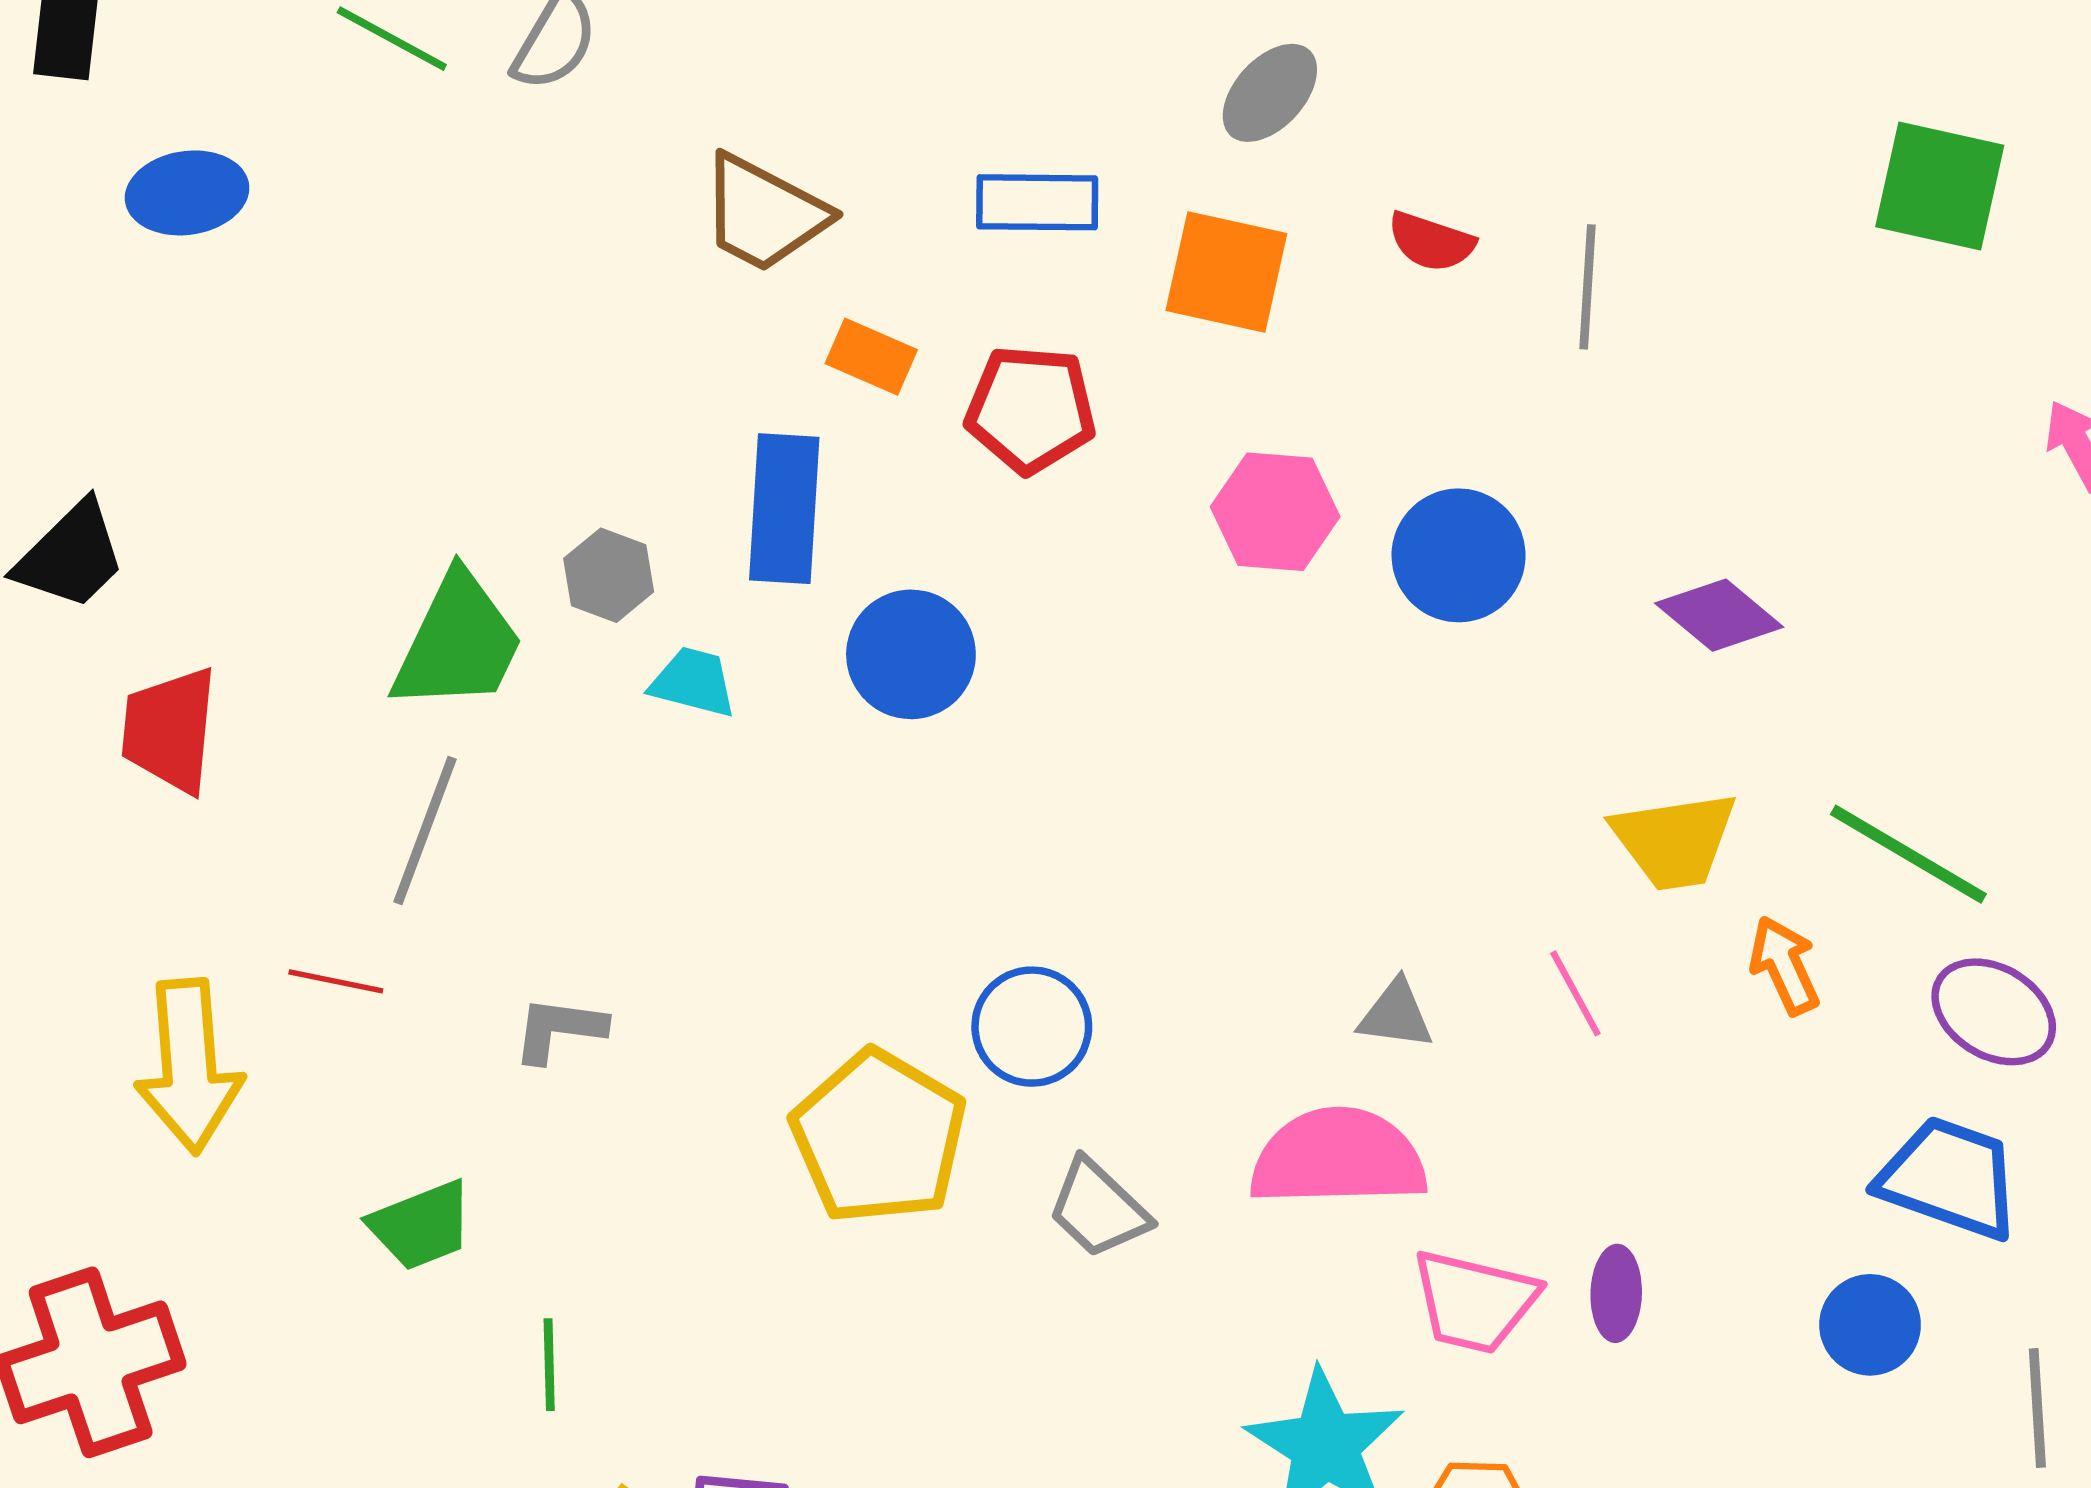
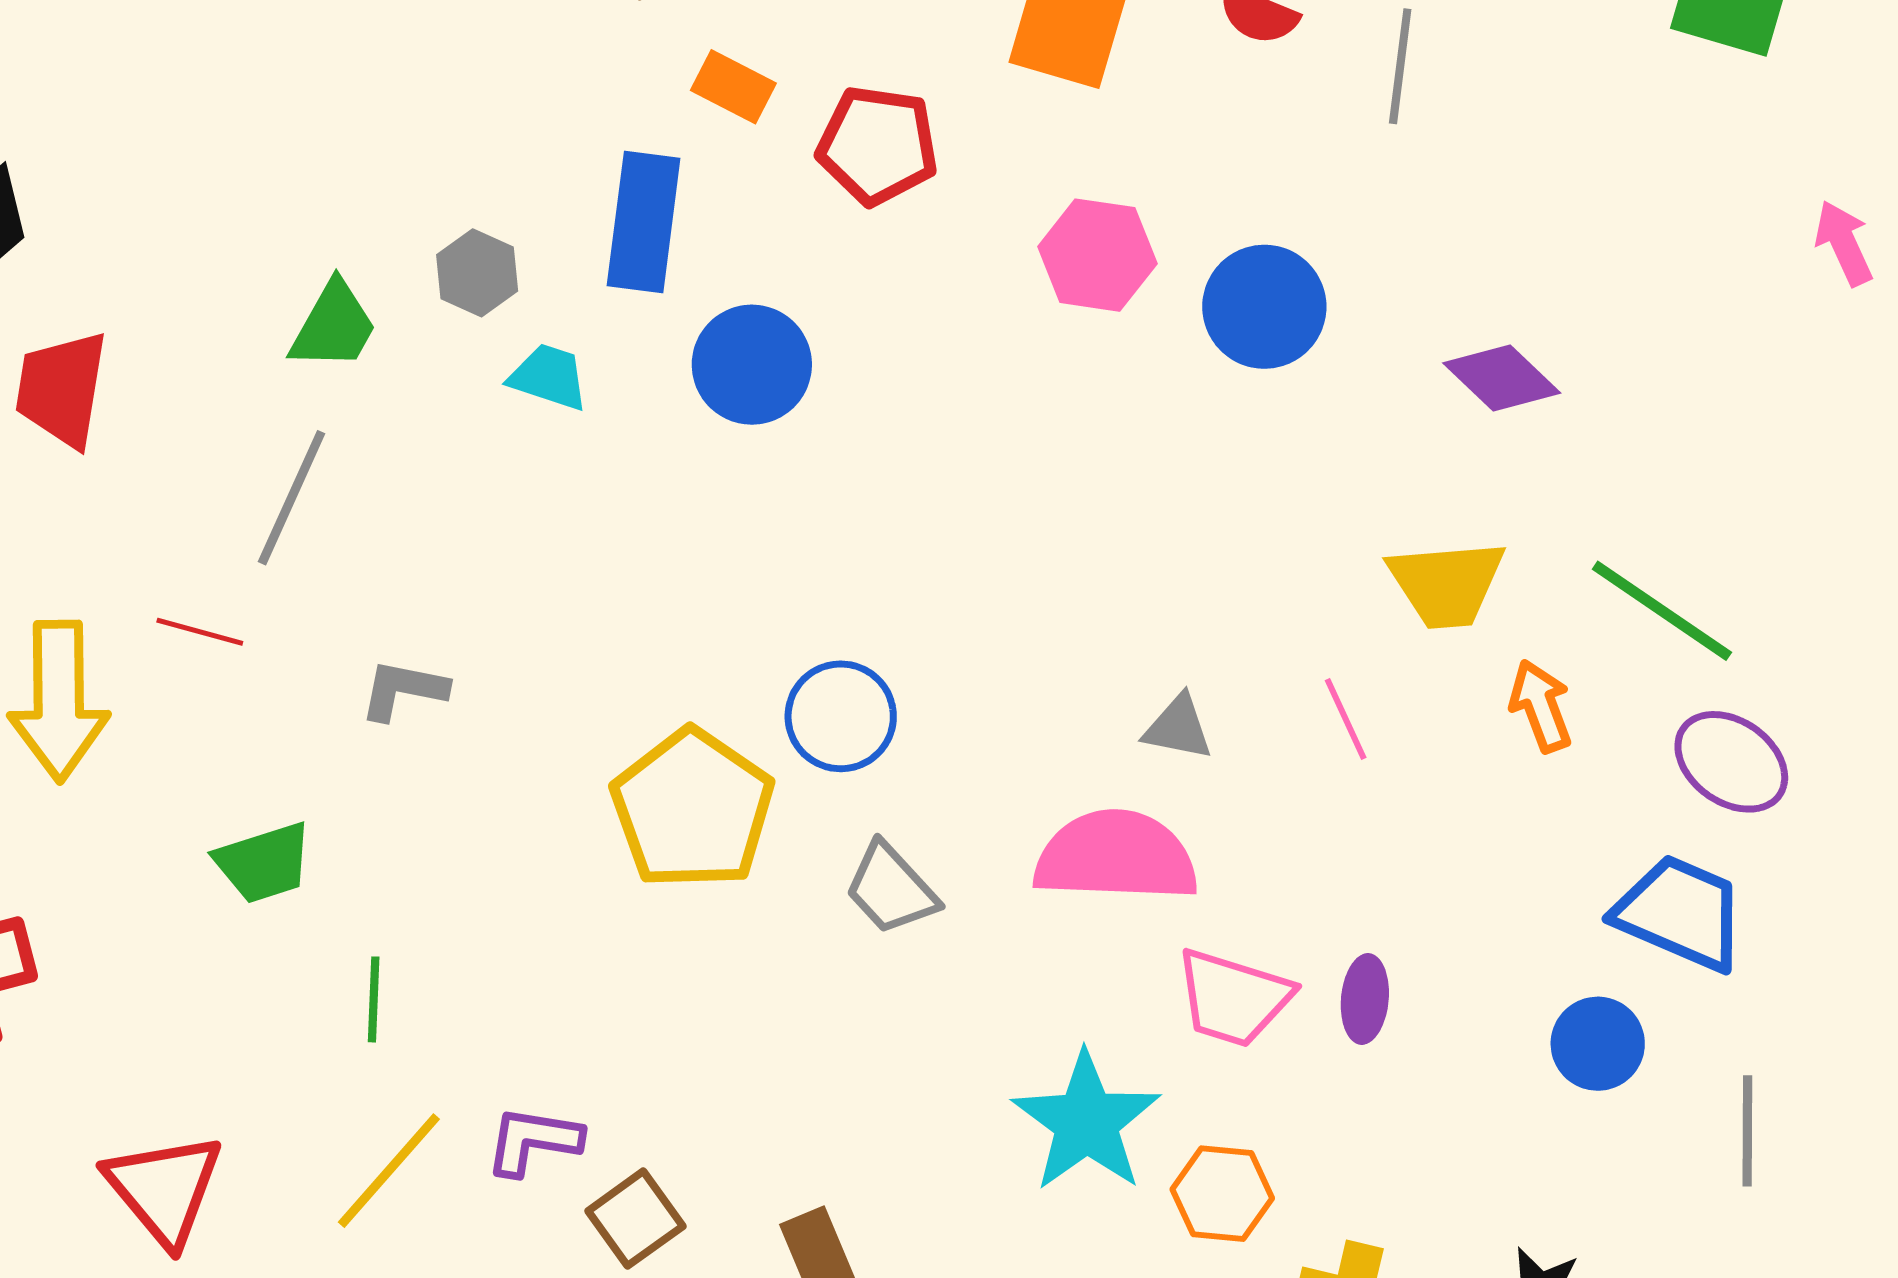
green trapezoid: (458, 643) -> (334, 326), size x0.7

